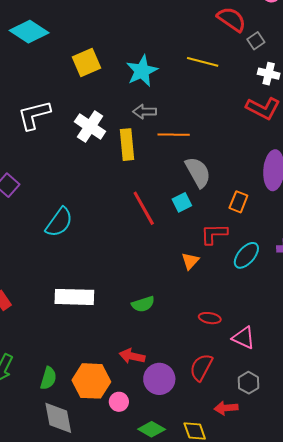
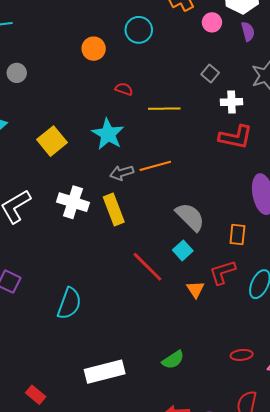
red semicircle: (231, 19) -> (124, 89), moved, size x0.6
orange line: (174, 135) -> (155, 166), moved
orange triangle: (190, 261) -> (195, 289), moved

